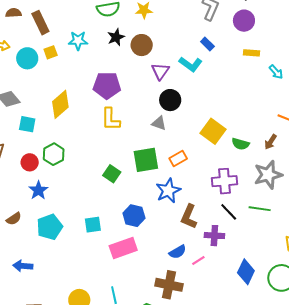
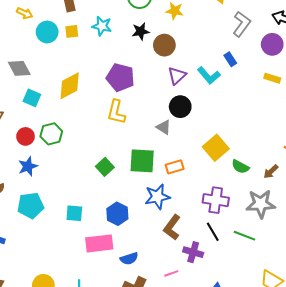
blue semicircle: (178, 252) -> (129, 259), moved

